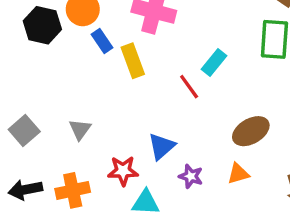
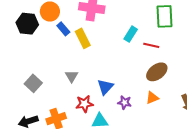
red line: (189, 87) -> (151, 45), moved, turned -35
gray triangle: (80, 129) -> (72, 76), moved
gray square: (24, 130) -> (33, 83), moved

